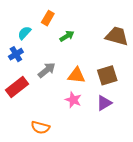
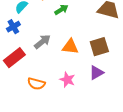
pink star: (73, 100) -> (67, 80), moved
orange semicircle: (40, 127) -> (36, 84), moved

